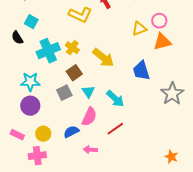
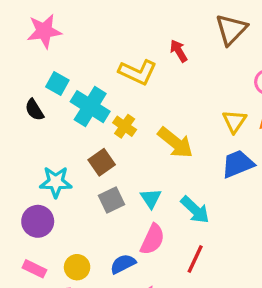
yellow triangle: (139, 29) -> (234, 121), moved, turned -35
cyan cross: (48, 51) -> (90, 107), moved, turned -35
blue trapezoid: (141, 71) -> (238, 164), turned 85
brown square: (74, 73) -> (102, 162), moved
purple circle: (30, 106) -> (38, 221), moved
red line: (115, 129) -> (195, 259), turned -30

